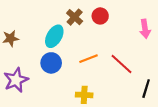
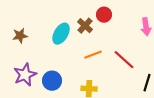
brown cross: (75, 17) -> (85, 26), moved
blue circle: (51, 63) -> (52, 81), moved

